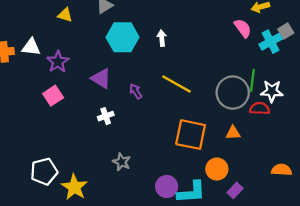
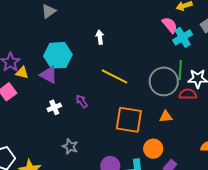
yellow triangle: (65, 15) -> (22, 73), moved
cyan hexagon: (122, 37) -> (58, 55), moved
cyan cross: (271, 42) -> (183, 37), moved
purple arrow: (136, 91) -> (82, 101), moved

